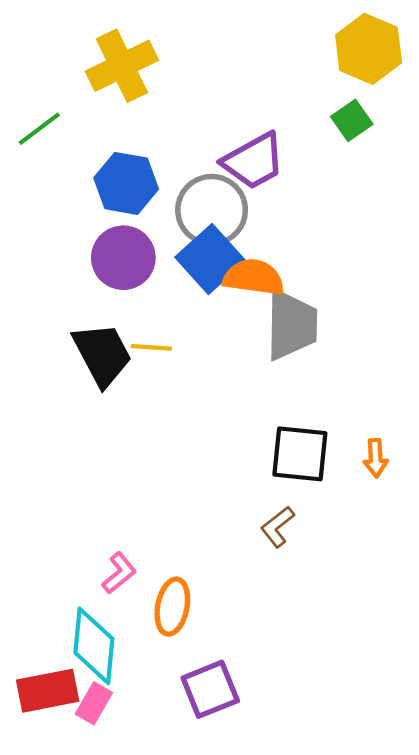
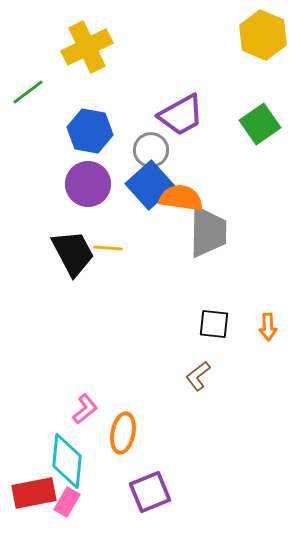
green square: (352, 120) -> (260, 124), moved, size x1.4
gray circle: (212, 210) -> (151, 150), size x0.7
black square: (300, 454) -> (214, 324), size x0.7

